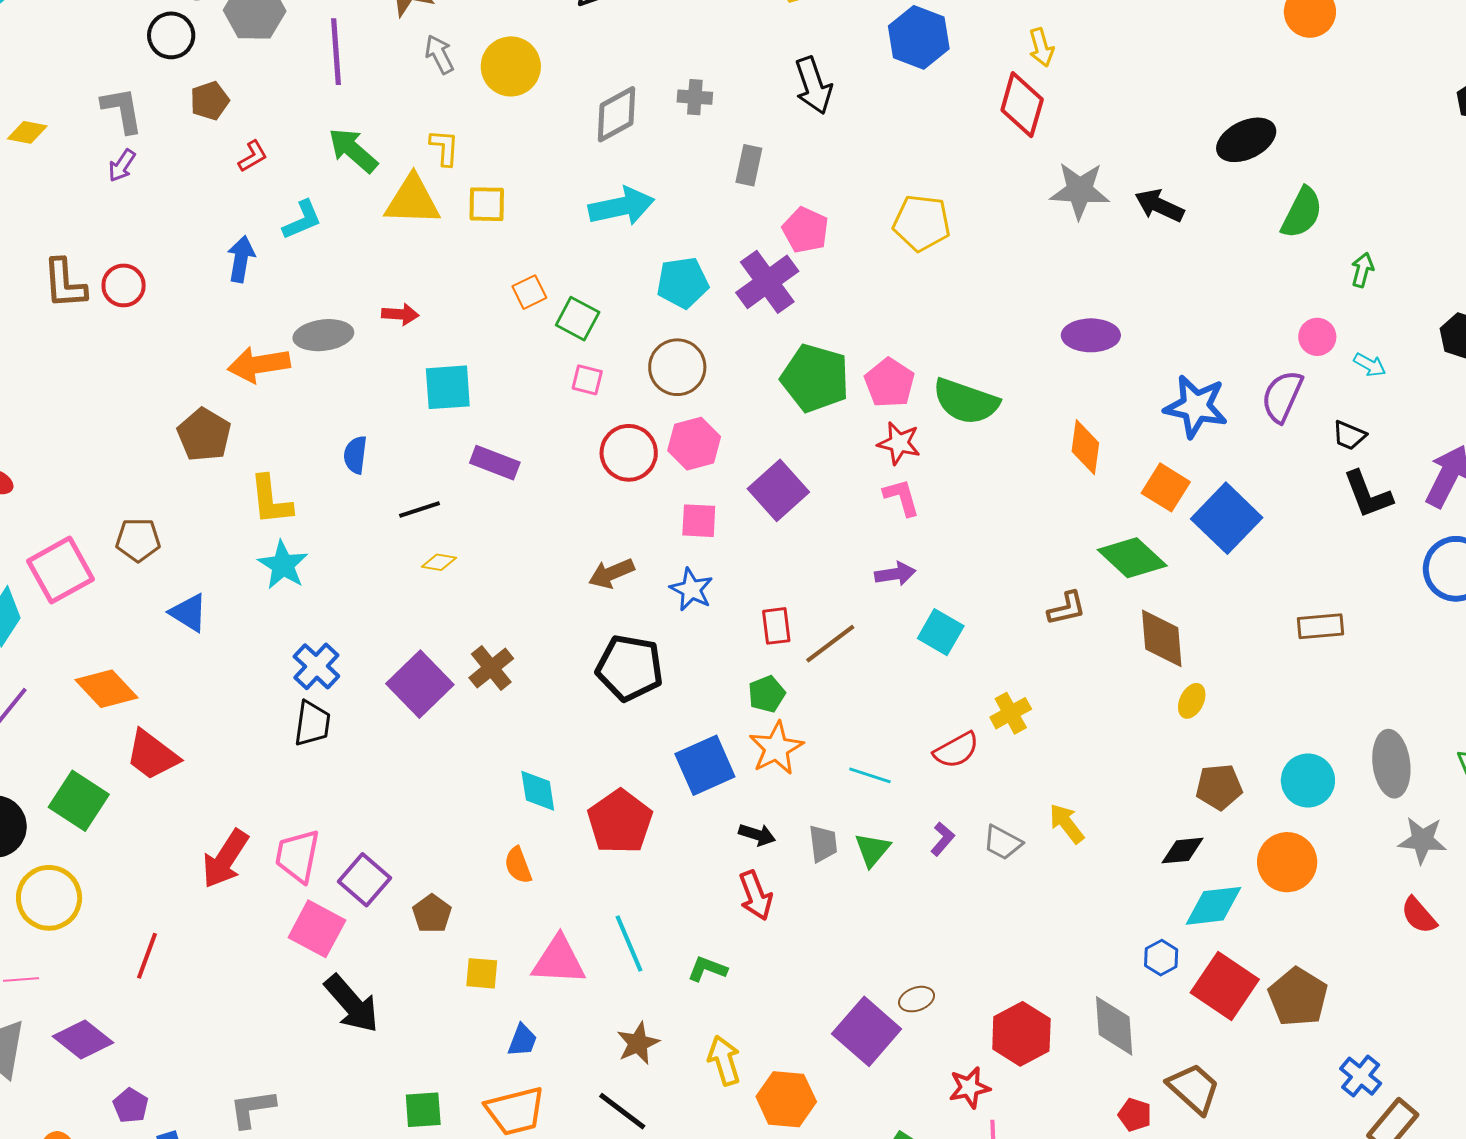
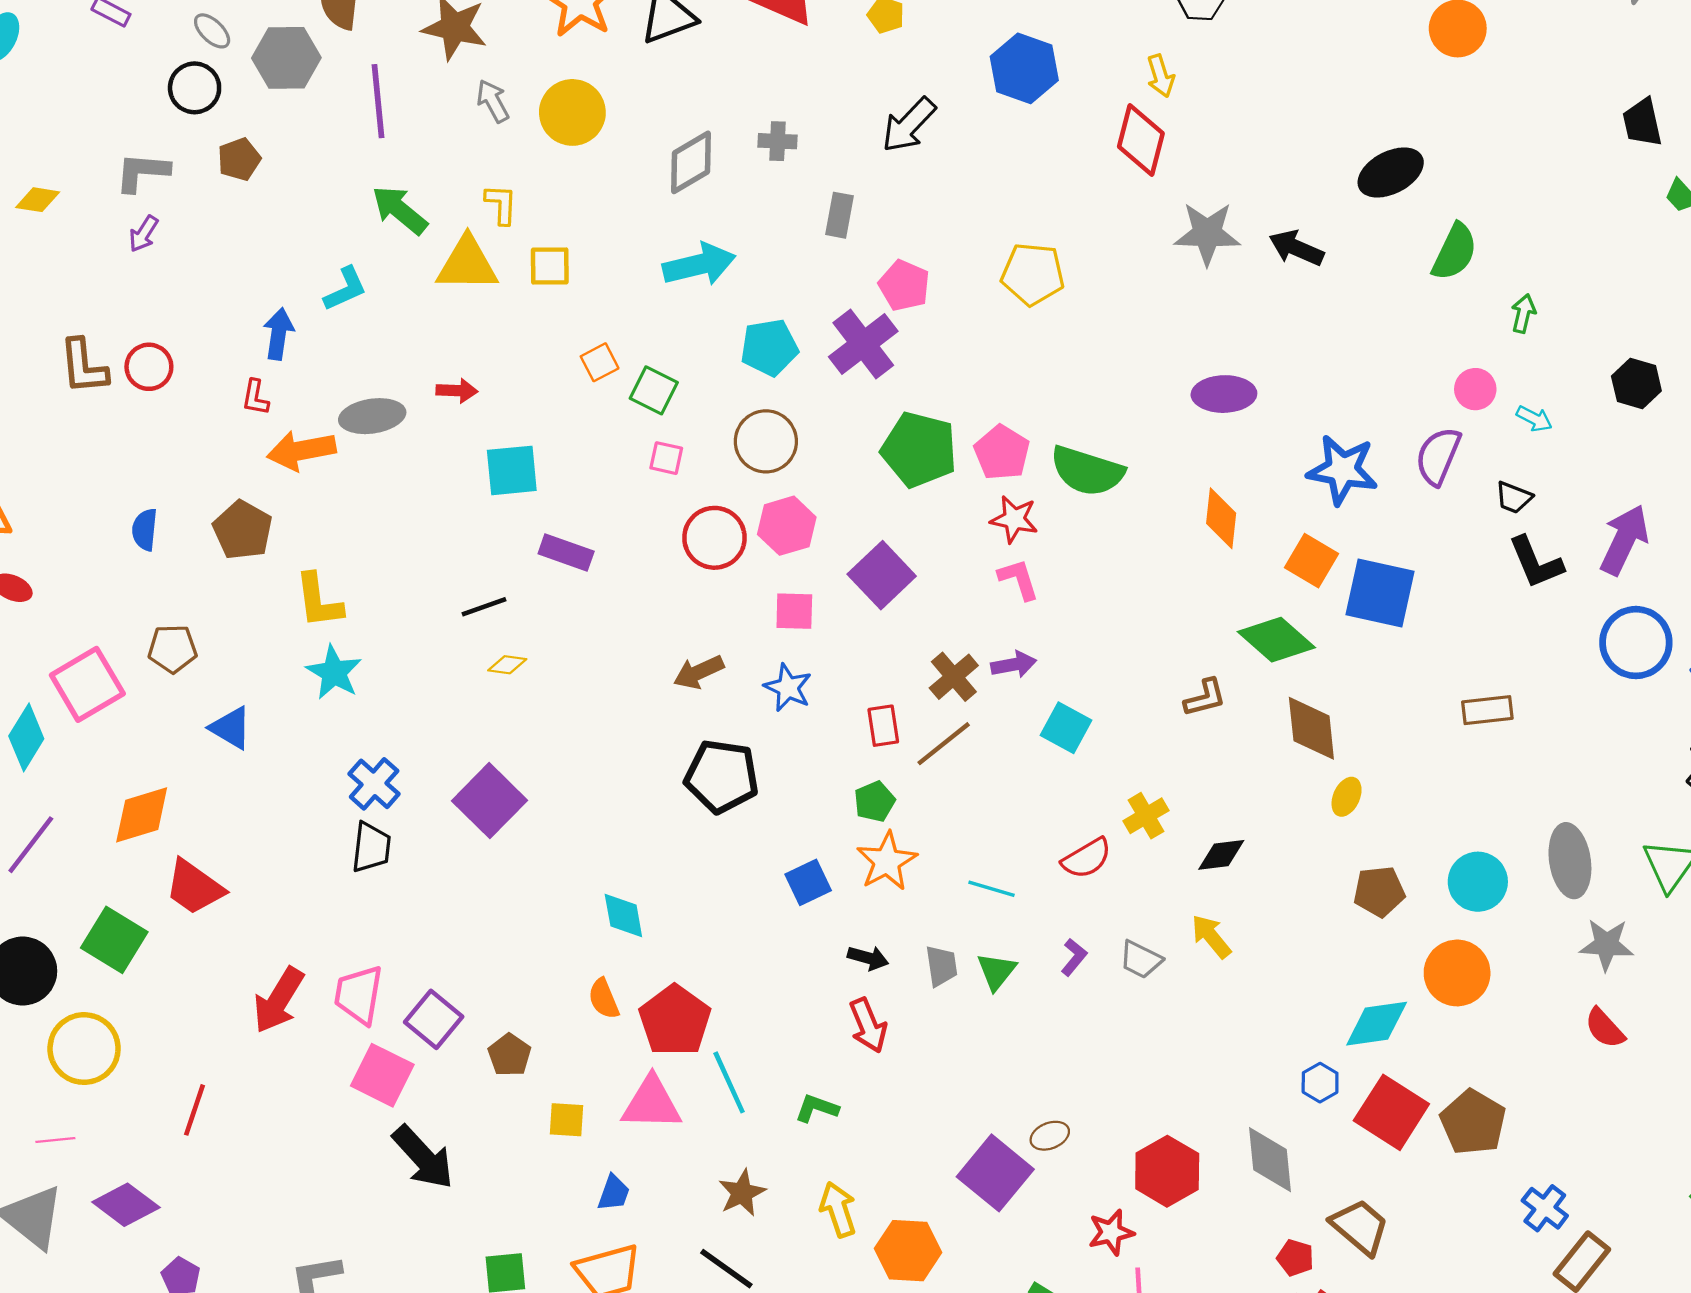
black arrow: (813, 86) -> (909, 125), turned 64
gray L-shape: (122, 110) -> (142, 172), turned -74
red L-shape: (253, 156) -> (255, 397), moved, turned 132
blue semicircle: (355, 455) -> (145, 530), moved
blue square: (1227, 518) -> (1380, 593), turned -30
brown cross: (491, 668) -> (954, 677), moved
orange diamond: (106, 689) -> (142, 815), turned -62
blue square: (705, 765) -> (808, 882), size x0.7
red pentagon: (620, 822) -> (675, 1021), moved
black diamond: (1182, 851) -> (1221, 855), moved

